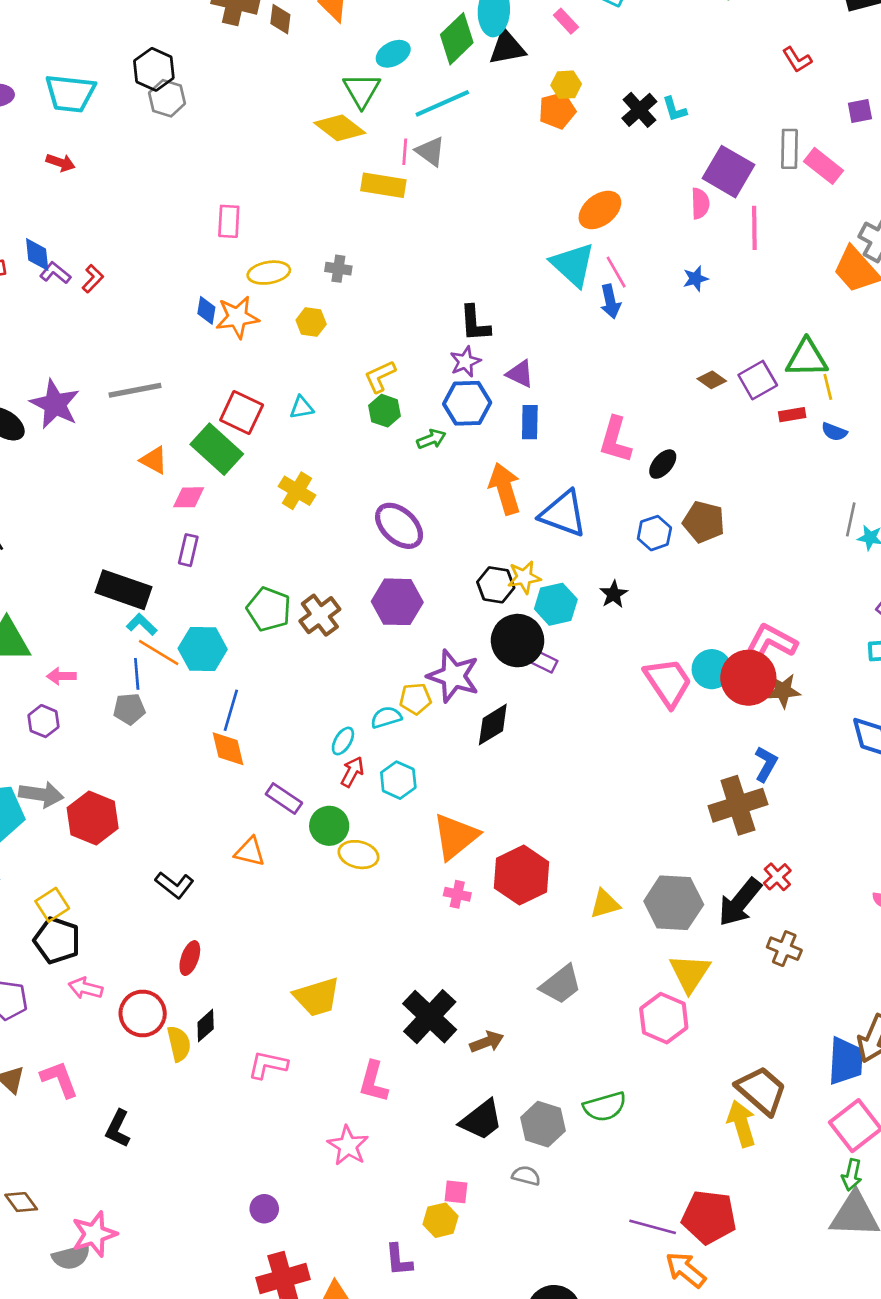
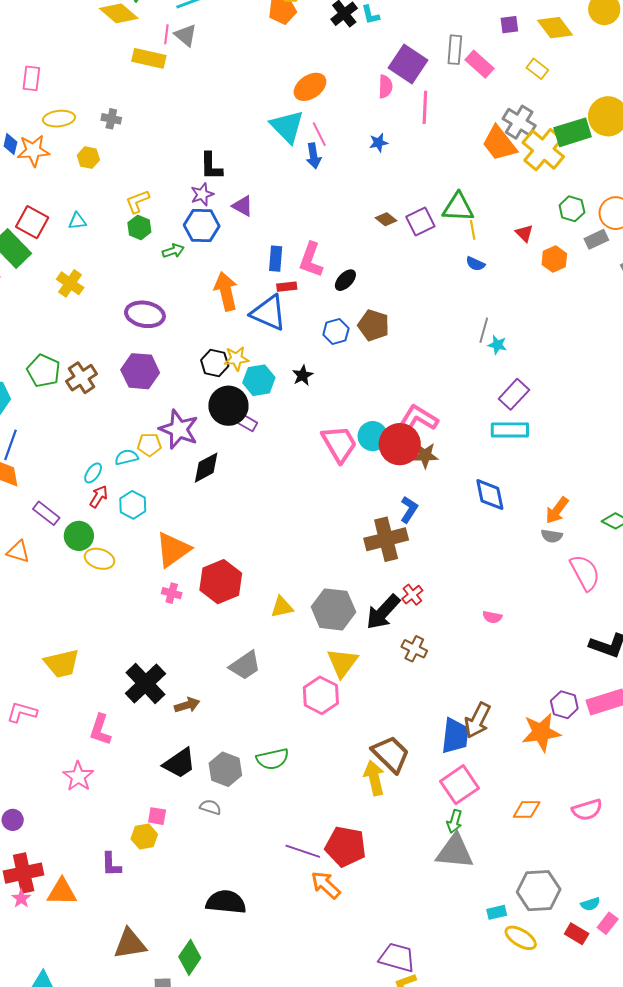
red rectangle: (792, 415) -> (287, 287), moved
blue rectangle: (530, 422) -> (276, 259), moved
purple ellipse: (399, 526) -> (145, 314), turned -36

